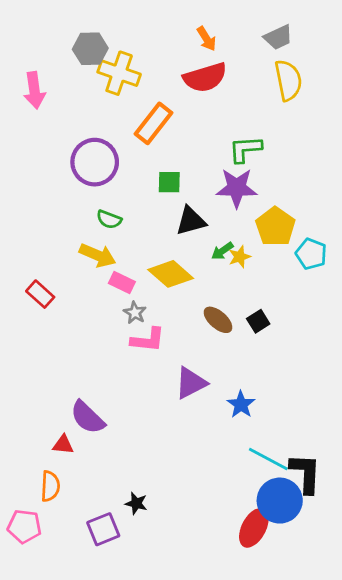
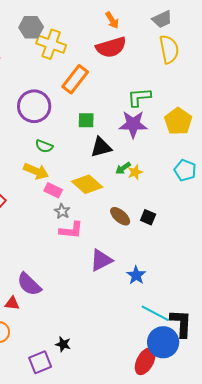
yellow pentagon: (275, 227) -> (178, 121), moved
black square: (258, 321) -> (148, 217), turned -35

